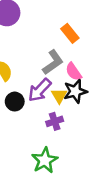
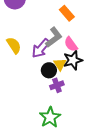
purple arrow: (40, 90) -> (41, 48), moved
black circle: (15, 102) -> (49, 70), moved

